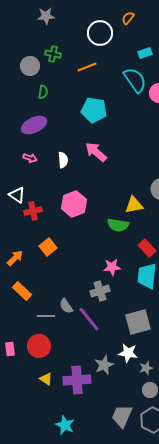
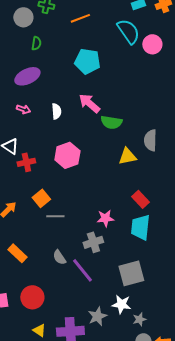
green semicircle: (118, 225) -> (111, 122), moved
orange rectangle: (22, 291) -> (17, 253), moved
gray line: (46, 316) -> (55, 216), moved

